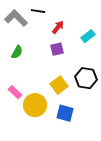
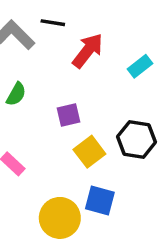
red arrow: (58, 27) -> (88, 51), size x1.5
purple square: (57, 49) -> (69, 115), moved
yellow circle: (35, 105) -> (60, 218), moved

